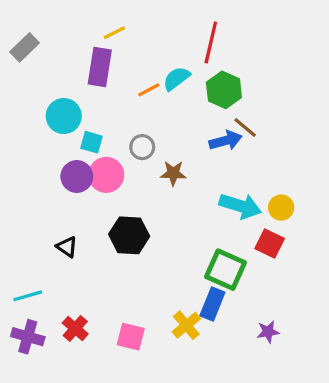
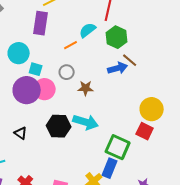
orange line: (149, 90) -> (71, 45), moved
purple circle: (77, 176) -> (27, 90), size x1.4
cyan arrow: (240, 206) -> (86, 122), moved
yellow circle: (281, 208) -> (152, 109), size x1.5

